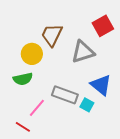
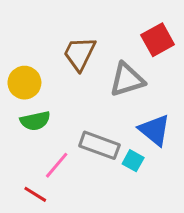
yellow circle: (32, 54) -> (24, 83), moved

